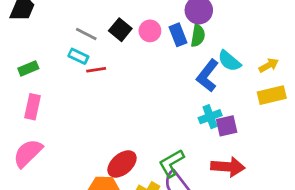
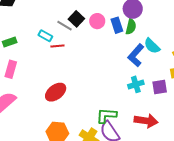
gray line: (86, 34) -> (65, 26), moved
purple square: (227, 126) -> (160, 87), moved
green L-shape: (171, 163) -> (106, 116), turned 30
red ellipse: (122, 164) -> (56, 92), moved

